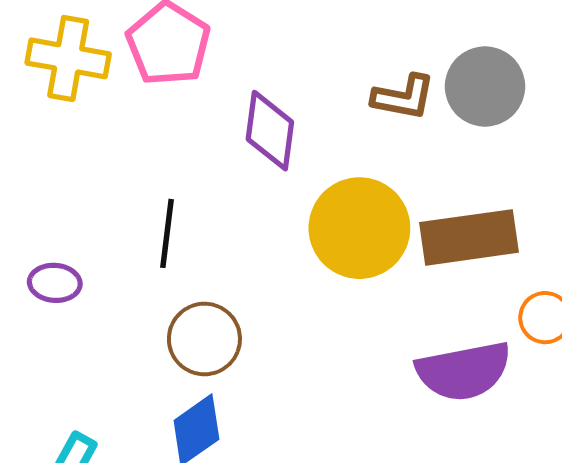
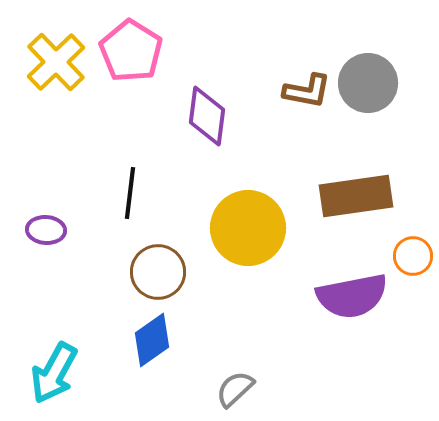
yellow cross: (68, 58) -> (56, 62), turned 36
yellow circle: (359, 228) -> (248, 228), moved

